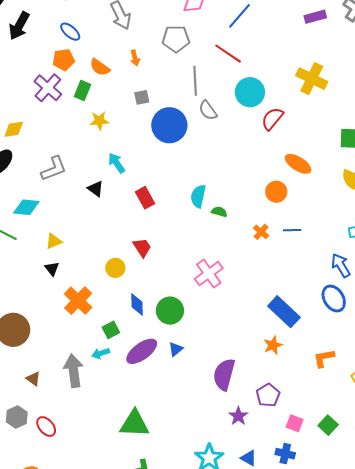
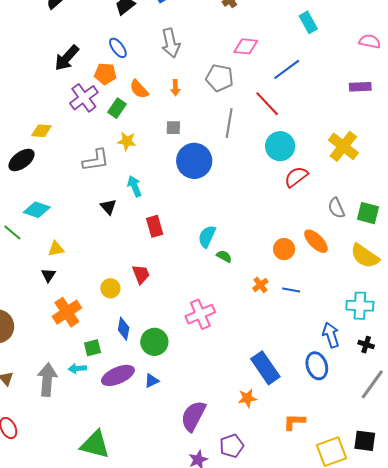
black arrow: (19, 26) -> (67, 58), moved
gray semicircle: (208, 110) -> (336, 208), moved
orange ellipse: (298, 164) -> (316, 241), moved
gray L-shape: (54, 169) -> (96, 160), moved

